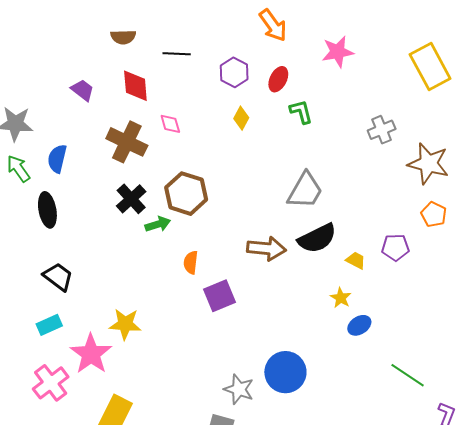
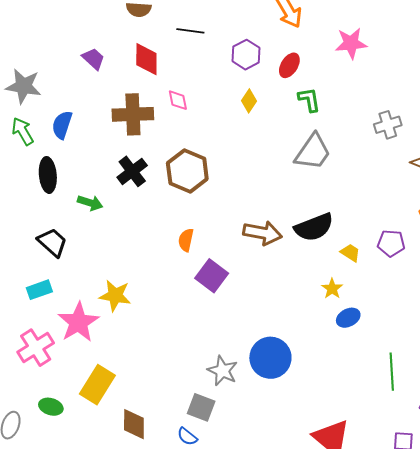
brown cross: (127, 142) -> (133, 114), turned -33
gray trapezoid: (305, 191) -> (313, 152), moved
green arrow: (158, 224) -> (90, 203), moved, turned 30
purple square: (220, 296) -> (212, 276), turned -36
green line: (408, 375) -> (392, 372), turned 48

